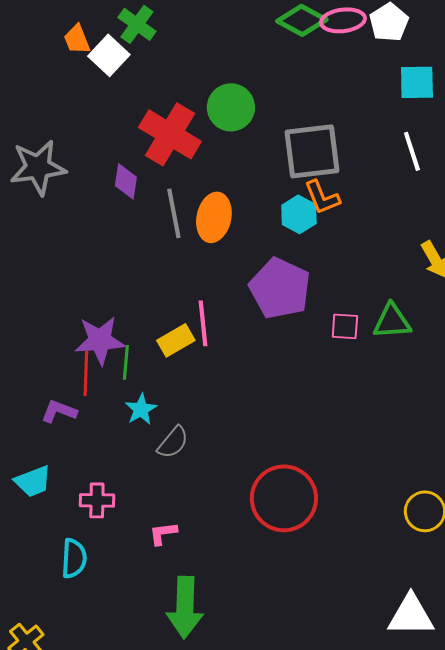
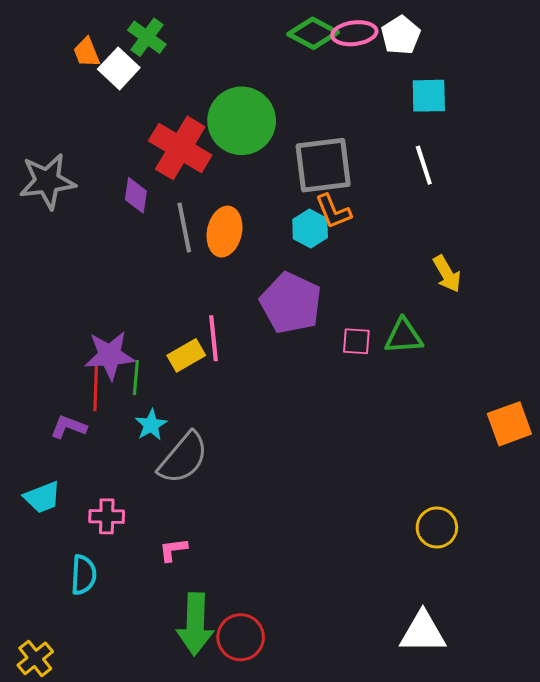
green circle: (231, 107) -> (242, 121), size x1.4
gray semicircle: (173, 442) -> (183, 458), size x1.6
red circle: (284, 498) -> (241, 637), moved, size x0.7

